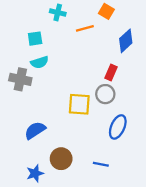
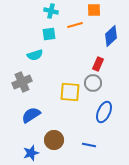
orange square: (106, 11) -> (94, 10), turned -32
cyan square: (35, 39) -> (49, 34), moved
gray cross: (20, 79) -> (22, 82), moved, turned -36

